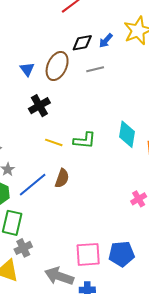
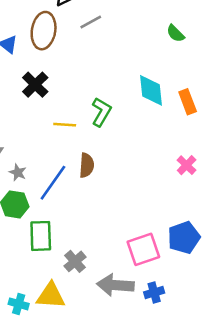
green L-shape: (84, 140) -> (101, 112), turned -50
gray cross: (23, 248) -> (75, 261), moved

